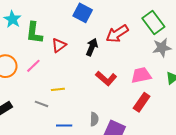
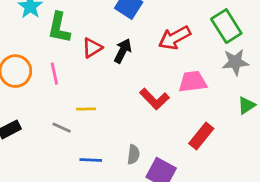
black arrow: (92, 47) -> (123, 51), moved
pink line: (33, 66) -> (54, 74), turned -63
pink trapezoid: (141, 75) -> (193, 82), moved

